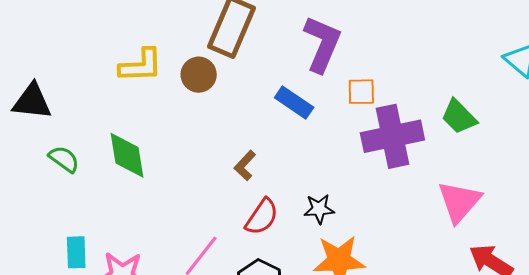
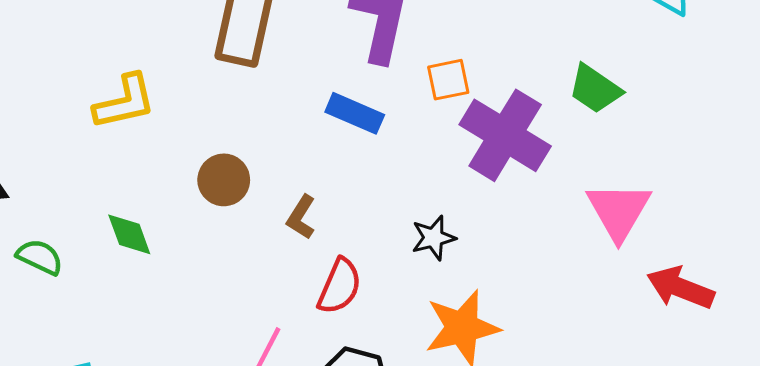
brown circle: (199, 75) -> (224, 180), moved
purple cross: (392, 136) -> (505, 135), turned -36
green diamond: (127, 155) -> (129, 234), size x0.7
black star: (319, 209) -> (433, 238), moved

